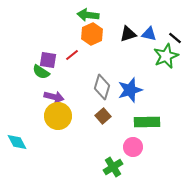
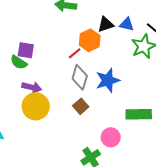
orange hexagon: (92, 34) -> (90, 40), moved
red line: (72, 55) -> (75, 53), moved
green rectangle: (147, 122) -> (139, 114), moved

